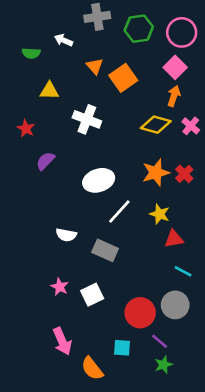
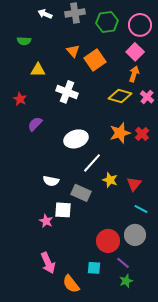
white arrow: (64, 40) -> (45, 14), moved
yellow star: (160, 214) -> (110, 180), moved
red triangle: (174, 239) -> (134, 184), turned -42
white square: (92, 295) -> (63, 210), moved, turned 30

